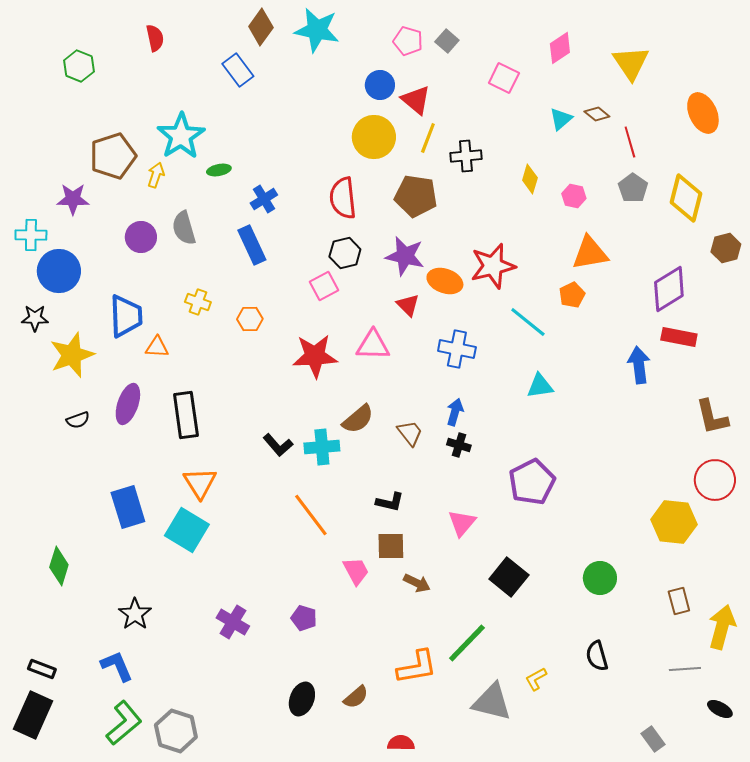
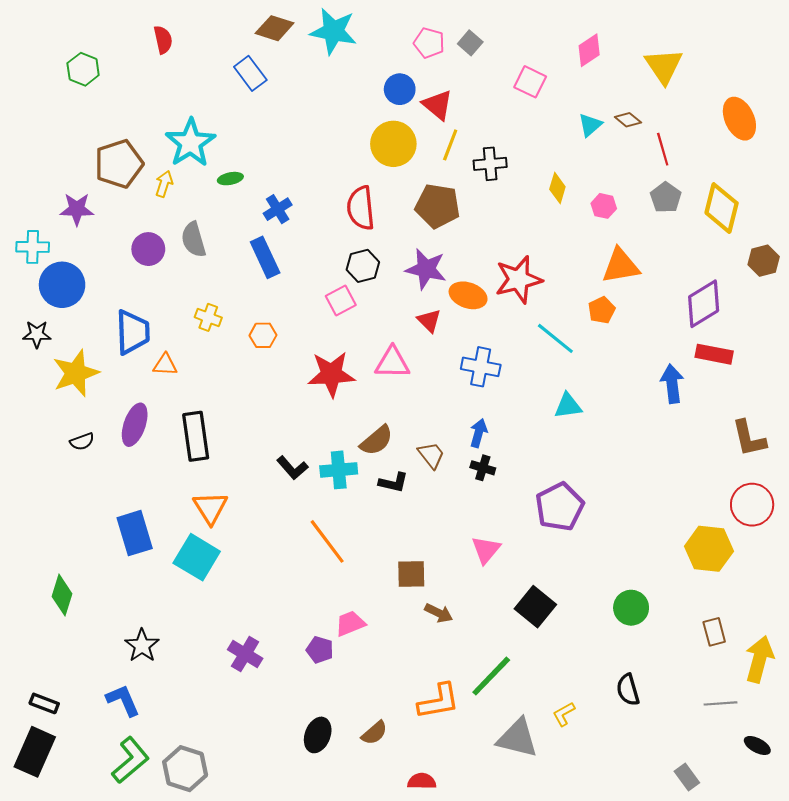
brown diamond: (261, 27) -> (275, 28), turned 72
black L-shape: (390, 502) -> (393, 483), moved
pink trapezoid: (356, 571) -> (350, 623), moved, turned -84

